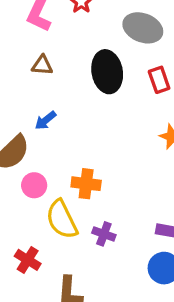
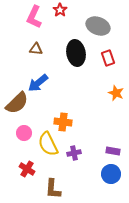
blue arrow: (45, 120) -> (38, 83), size x1.5
pink circle: (34, 185) -> (24, 133), moved
purple cross: (104, 234) -> (74, 153), turned -32

